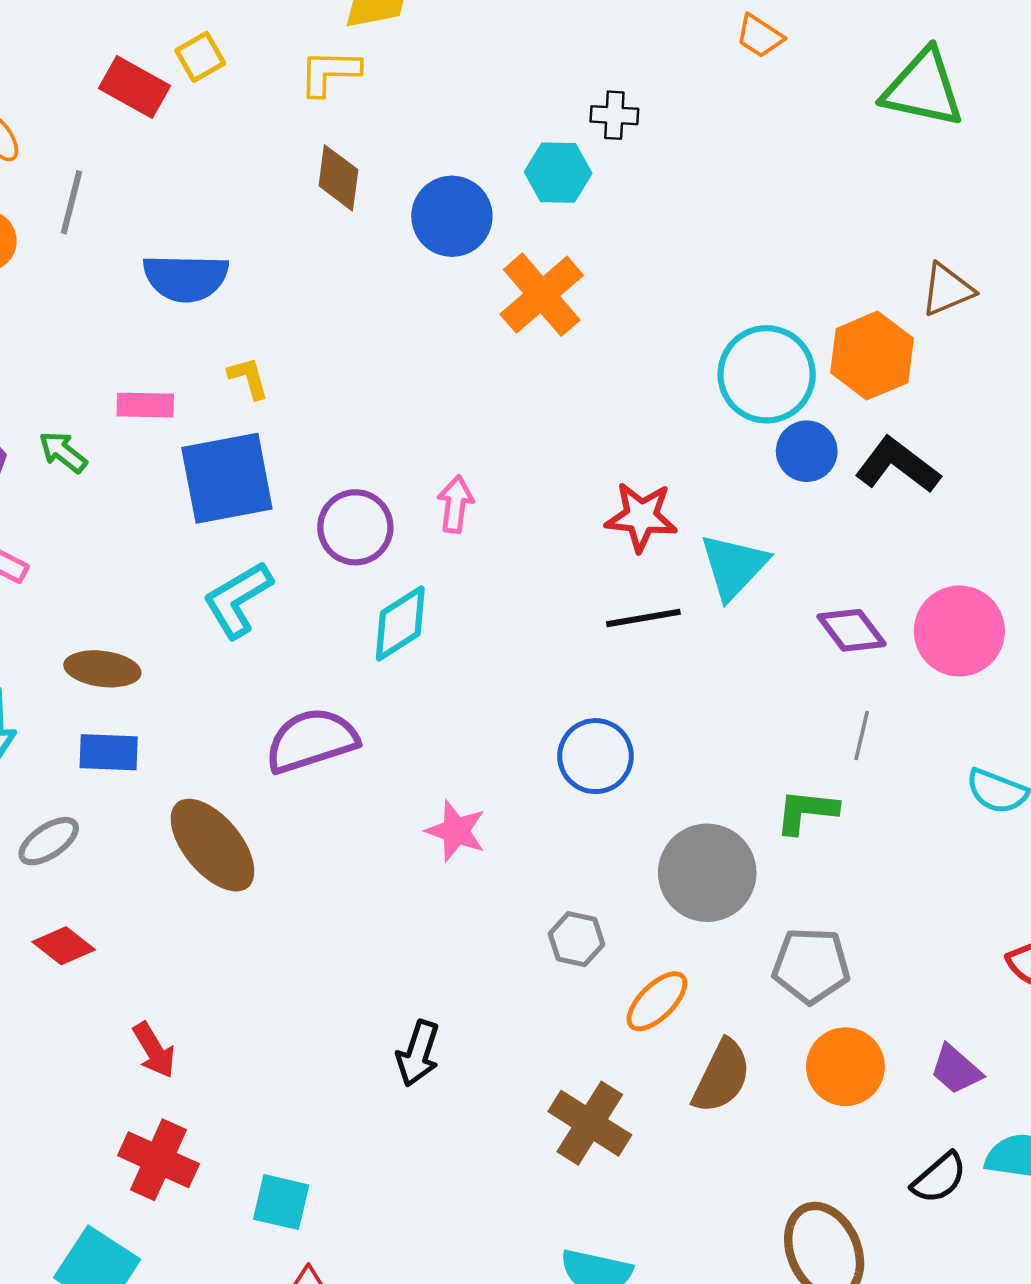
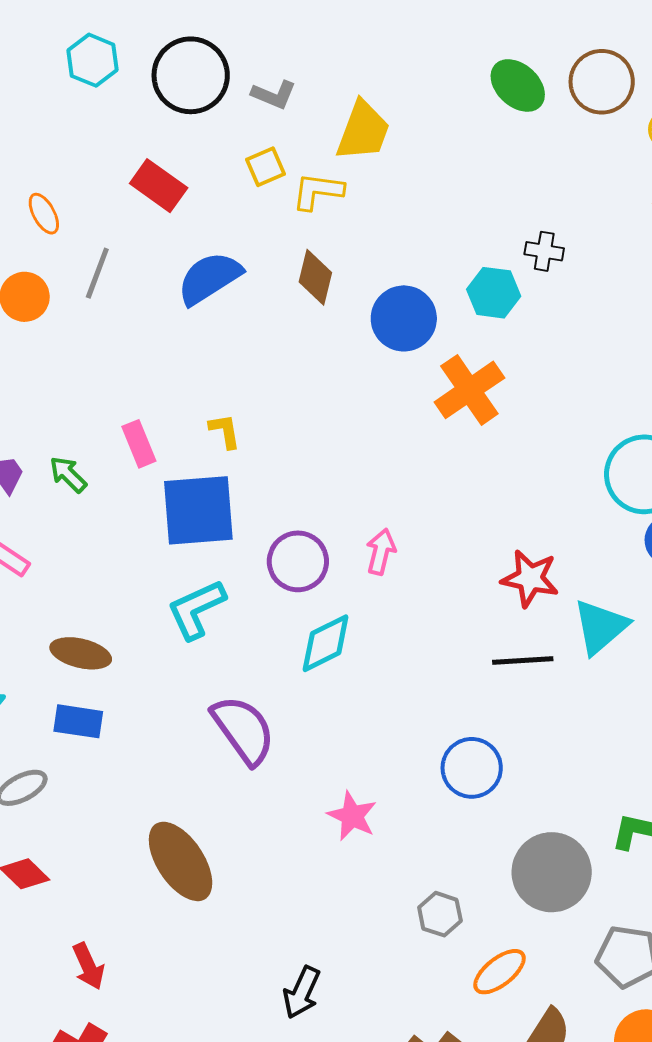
yellow square: (200, 57) -> (265, 167), moved
blue semicircle: (186, 278) -> (209, 278), moved, turned 140
pink rectangle: (145, 405) -> (139, 444), turned 60
purple semicircle: (311, 740) -> (243, 730), turned 66
brown ellipse: (213, 845) -> (181, 861), moved

